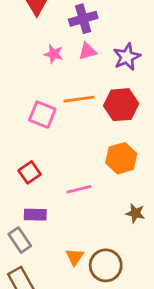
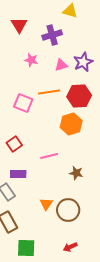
pink triangle: (87, 51) -> (61, 65), moved
orange hexagon: (121, 158) -> (71, 124), moved
brown star: (135, 213) -> (76, 173), moved

